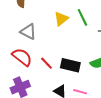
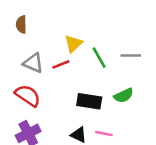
green line: (82, 17) -> (99, 58), moved
red line: (46, 63) -> (61, 64), moved, turned -64

